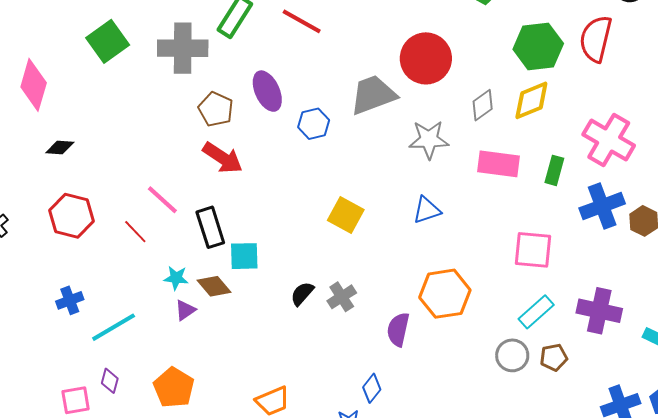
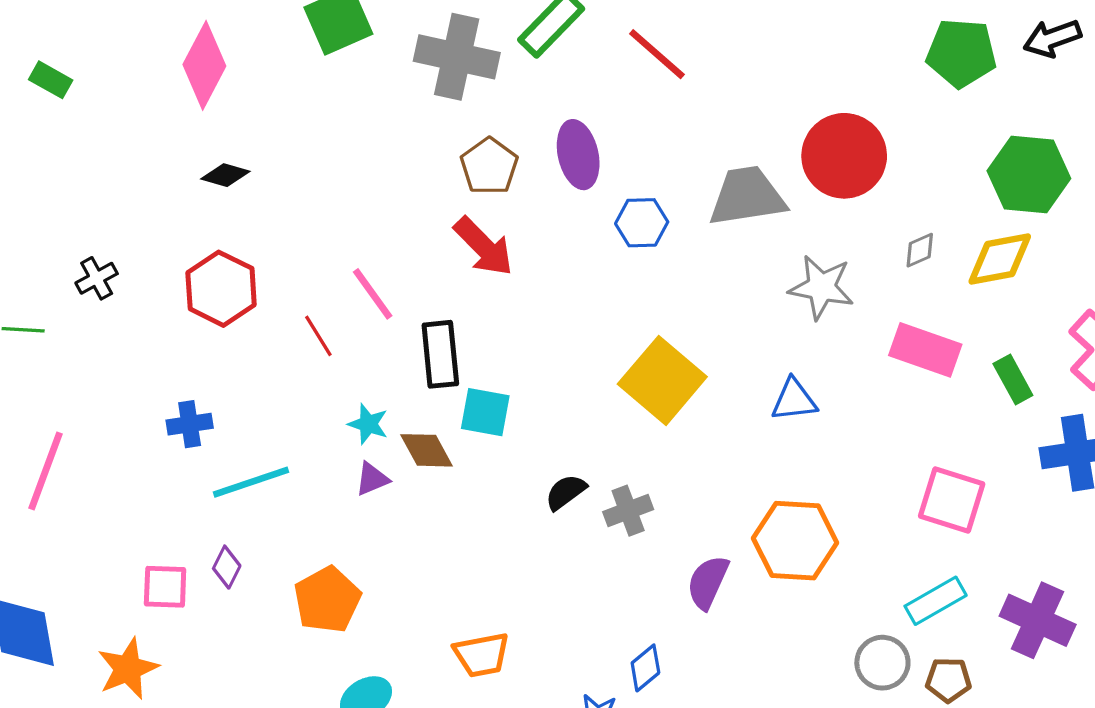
gray diamond: (483, 105) -> (920, 250), size x0.7
green rectangle: (554, 170) -> (1013, 379), turned -56
yellow square: (346, 215) -> (662, 380), size x1.4

